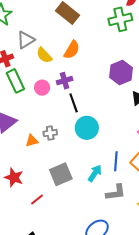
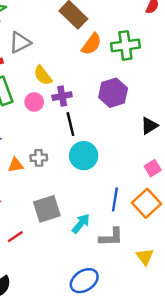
green cross: (120, 19) -> (125, 45), moved
orange semicircle: (72, 50) -> (91, 44), moved
yellow semicircle: (44, 55) -> (43, 75), moved
purple hexagon: (121, 73) -> (113, 93), moved
cyan arrow: (95, 173) -> (81, 224), moved

